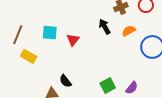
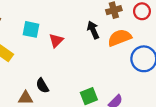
orange semicircle: (129, 31) -> (120, 38), size x1.5

